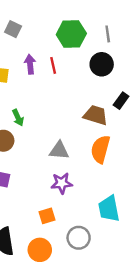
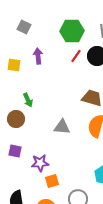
red line: (53, 65) -> (76, 56), moved, turned 48
purple star: (62, 183) -> (40, 163), moved

